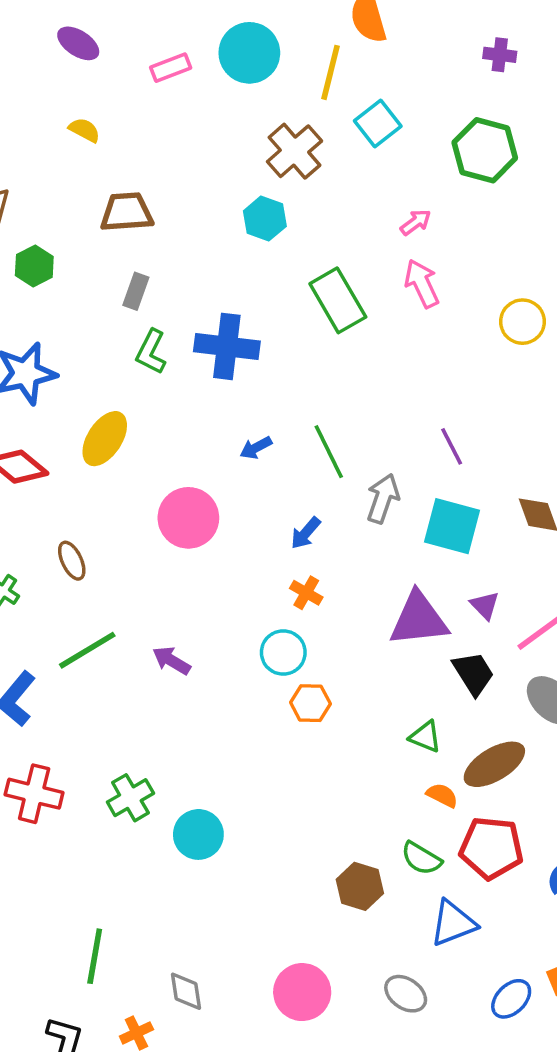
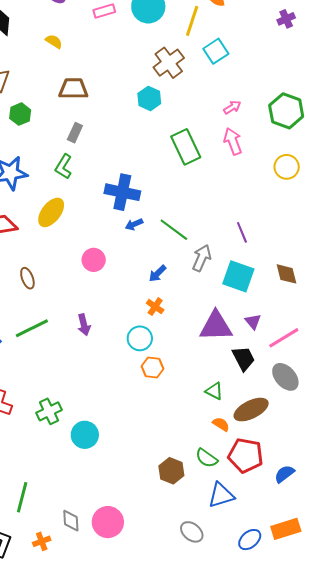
purple cross: (500, 55) -> (286, 19), turned -36
green hexagon: (485, 150) -> (286, 111), moved
blue cross: (227, 346) -> (122, 192), moved
green L-shape: (151, 352) -> (64, 167), moved
green line: (329, 452) -> (174, 230), turned -32
pink circle: (188, 518) -> (94, 260), size x0.7
purple arrow: (171, 661) -> (84, 325), moved, turned -140
pink circle: (302, 992) -> (108, 522), moved

